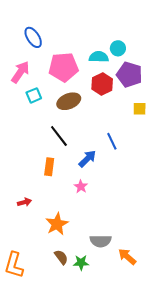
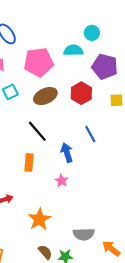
cyan circle: (118, 48) -> (92, 33), moved
red hexagon: (102, 84) -> (81, 93), moved
blue arrow: (87, 159) -> (67, 153), turned -60

